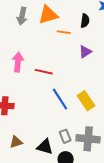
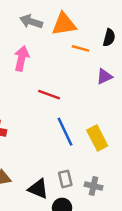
gray arrow: (22, 16) -> (31, 22), turned 90
pink arrow: (18, 62) -> (22, 58), moved
gray cross: (88, 139) -> (94, 186), size x0.6

